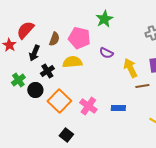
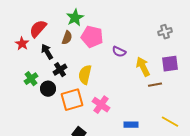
green star: (104, 19) -> (75, 18), moved
black arrow: (34, 53) -> (47, 52), turned 126
yellow semicircle: (72, 62) -> (85, 75), moved, turned -72
orange square: (59, 101) -> (72, 100), turned 30
blue rectangle: (118, 108) -> (131, 125), moved

